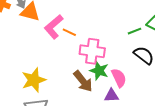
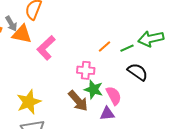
orange line: (69, 32) -> (104, 46), moved, turned -64
pink cross: (92, 51) -> (86, 70), size x0.7

